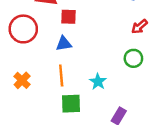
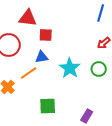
orange line: (61, 75) -> (29, 73), moved, turned 60
cyan star: (98, 82) -> (70, 68), moved, size x1.5

